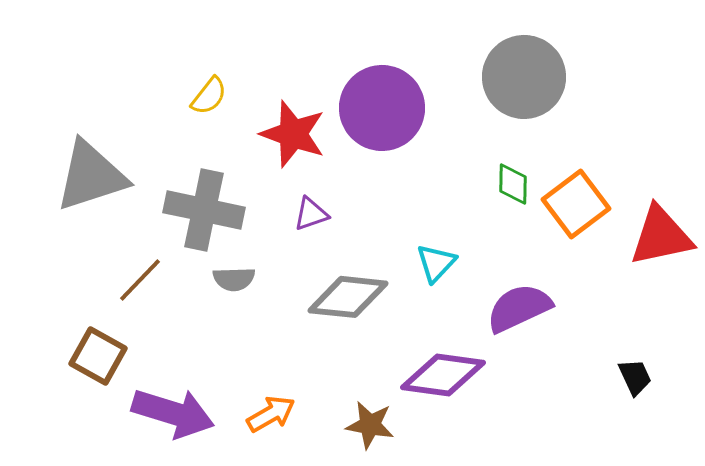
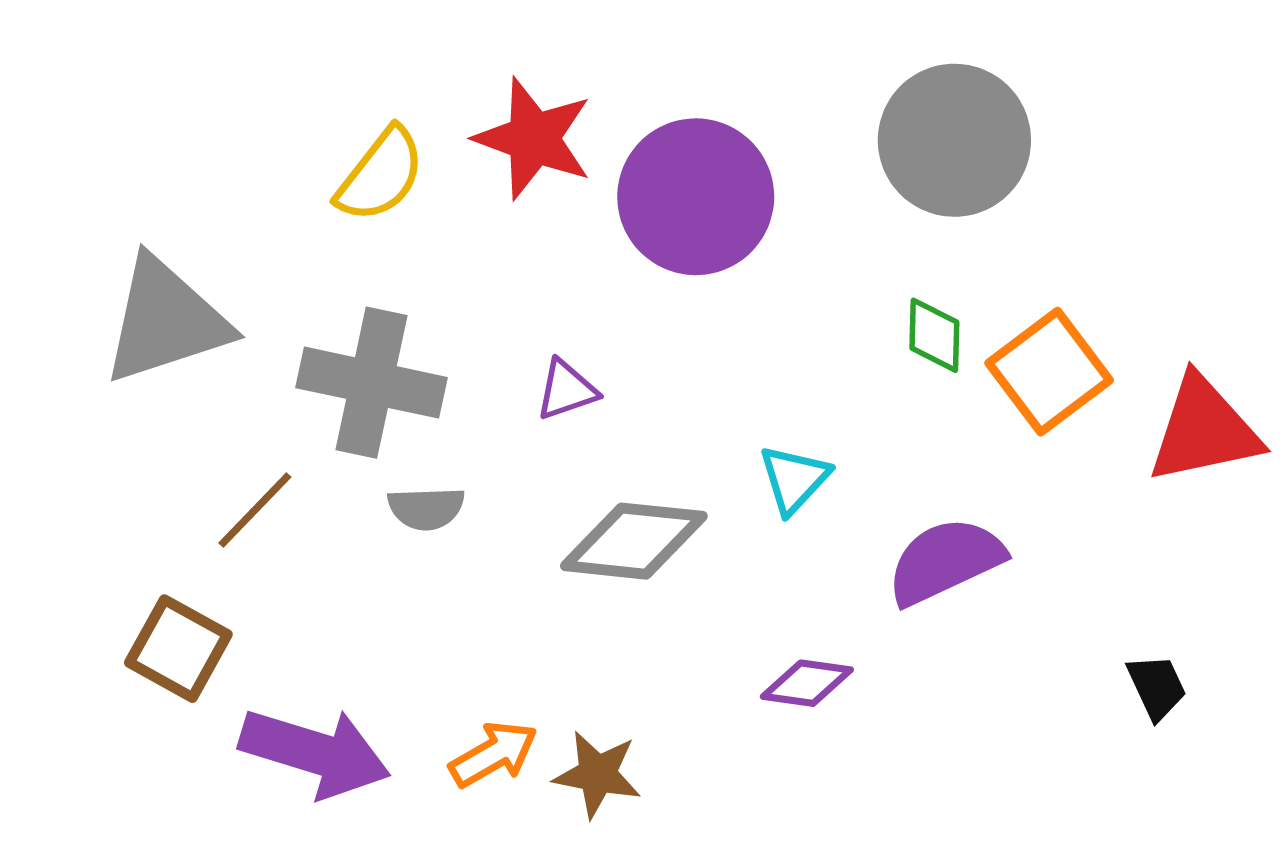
yellow semicircle: (209, 96) -> (381, 175), size x1.4
red star: (293, 134) -> (534, 138), moved
purple diamond: (443, 375) -> (807, 683), size x0.6
brown star: (370, 425) -> (597, 774), moved

